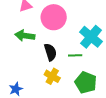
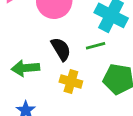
green arrow: (25, 36) -> (25, 68), moved

